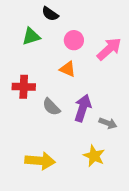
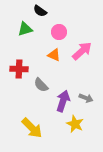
pink arrow: (109, 49) -> (82, 51), moved
purple arrow: (83, 108) -> (63, 101), moved
yellow arrow: (40, 161) -> (32, 128), turned 40

